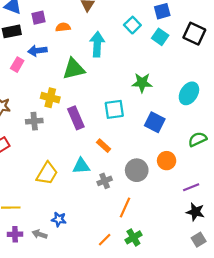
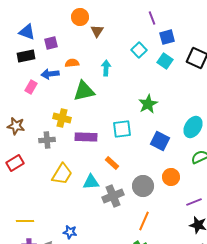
orange semicircle: (63, 27) -> (72, 63), moved
cyan arrow: (97, 44) -> (106, 68), size x0.7
green star: (142, 83) -> (148, 104), turned -30
cyan ellipse: (189, 93) -> (193, 127), moved
purple rectangle: (76, 118) -> (86, 137), turned -65
yellow trapezoid: (47, 173) -> (62, 174), moved
gray cross: (105, 181) -> (113, 196), size x1.5
orange line: (125, 208) -> (144, 221), moved

